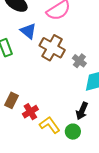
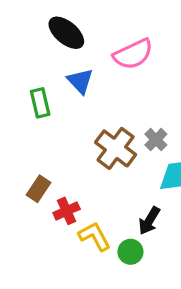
brown cross: (52, 48) -> (116, 148), moved

